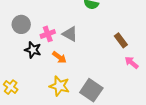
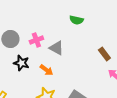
pink cross: (48, 34) -> (36, 40), moved

